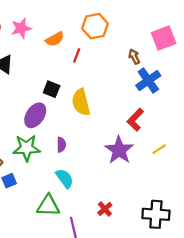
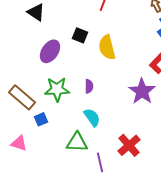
purple ellipse: (35, 115) -> (50, 51), moved
red cross: (105, 209) -> (129, 145), size x1.6

